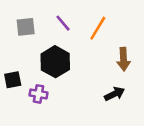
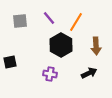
black hexagon: (55, 62) -> (61, 45), moved
purple cross: (38, 94) -> (50, 74), moved

